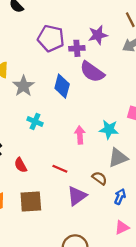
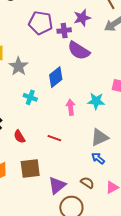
blue diamond: (62, 86) -> (56, 77), moved, turned 40
gray triangle: (118, 158) -> (100, 137), moved
brown semicircle: (100, 178) -> (87, 183), moved
purple triangle: (77, 196) -> (57, 185), moved
blue arrow: (120, 197) -> (98, 158), moved, turned -72

